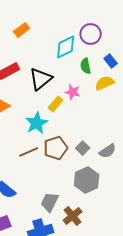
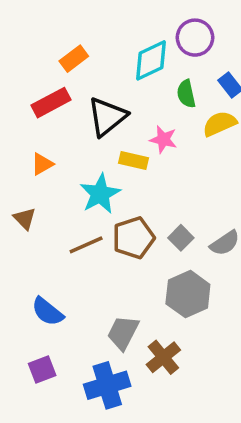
orange rectangle: (22, 30) -> (74, 59), moved
yellow rectangle: (56, 104) -> (133, 161), turned 63

